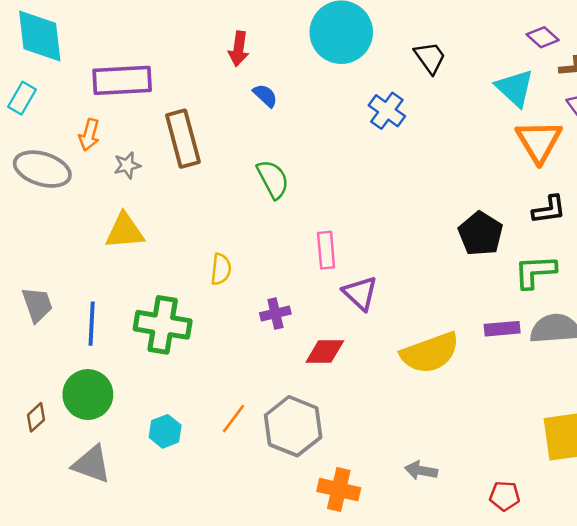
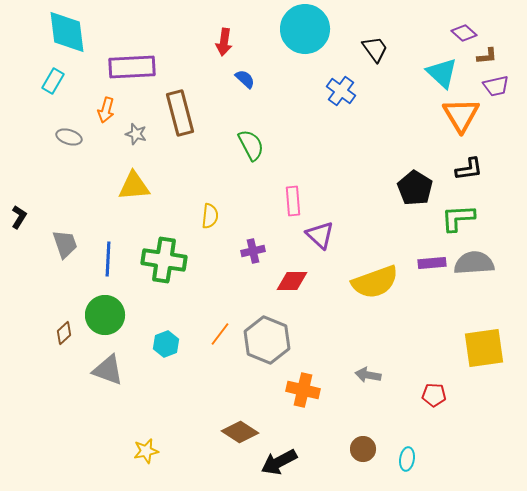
gray star: (127, 165) -> (136, 134), turned 30
gray ellipse: (42, 169) -> (69, 137), size x0.6

